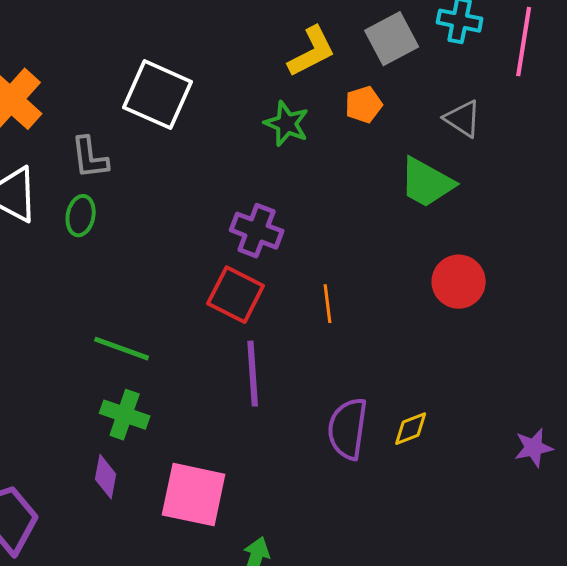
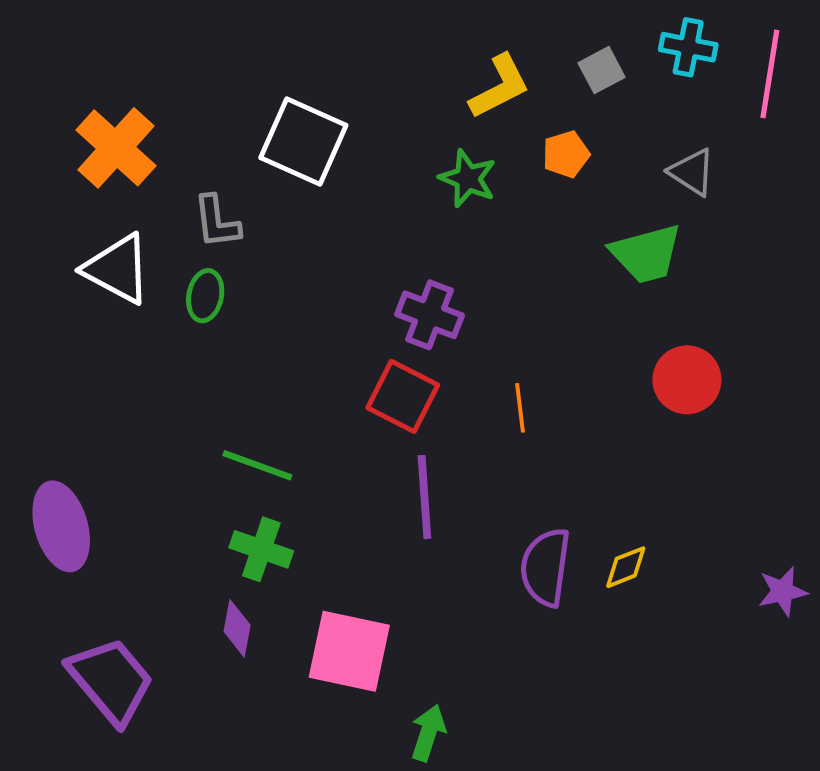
gray square: (392, 39) -> (602, 70), size x0.7
green trapezoid: (427, 183) -> (646, 254), turned -44

